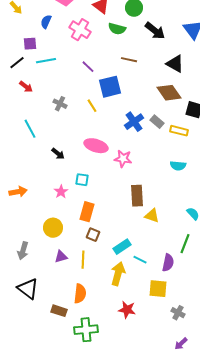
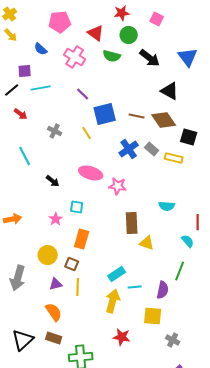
blue semicircle: (46, 22) -> (41, 49), turned -72
brown line: (129, 60) -> (137, 116), moved
cyan semicircle: (178, 166) -> (167, 206), moved
brown square: (93, 235) -> (72, 264), moved
gray arrow: (23, 251) -> (18, 278), size x1.4
cyan line: (140, 260) -> (135, 287), turned -32
black triangle: (28, 289) -> (23, 340), moved, turned 40
orange semicircle: (80, 294) -> (54, 312), moved, turned -42

